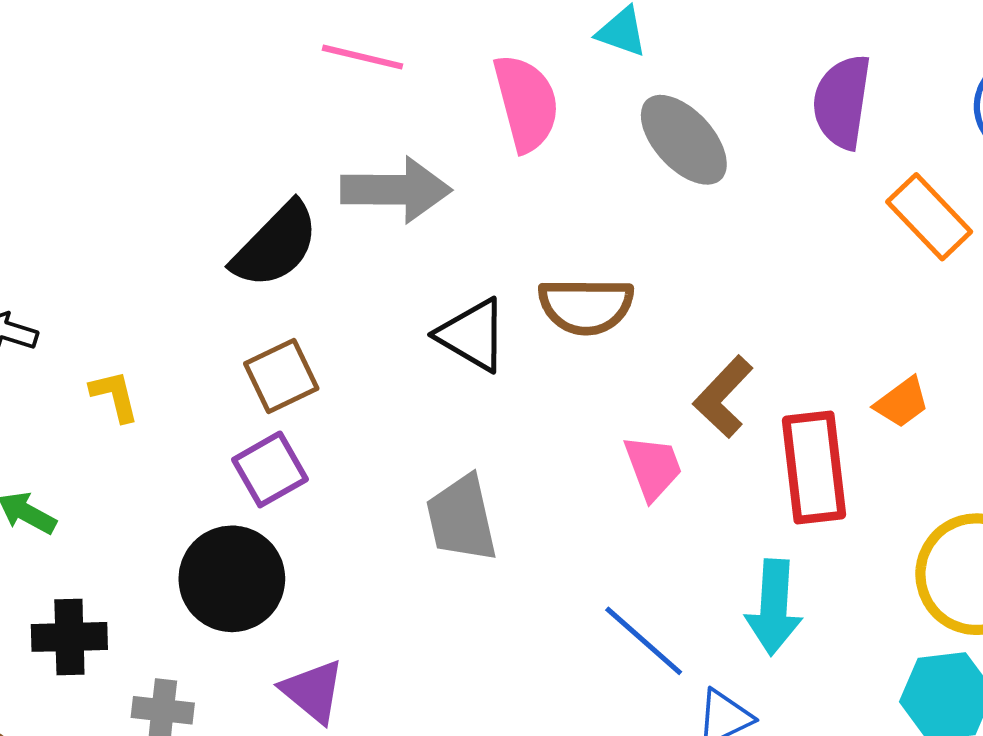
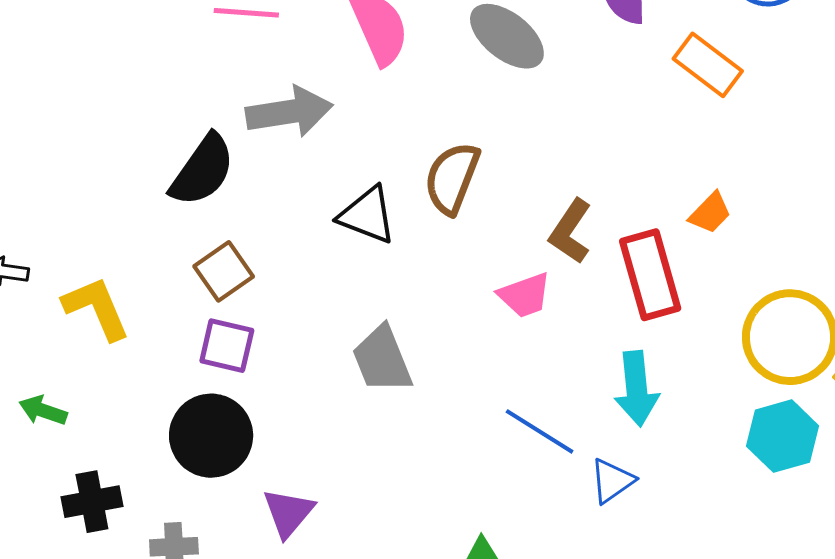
brown semicircle: (586, 306) -> (452, 178), turned 120
yellow L-shape: (115, 396) -> (96, 308), size x1.6
pink trapezoid: (653, 467) -> (525, 295), turned 100
purple square: (270, 469) -> (227, 346), turned -38
purple triangle: (313, 691) -> (288, 513), turned 40

